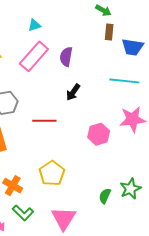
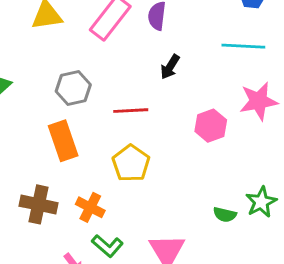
yellow pentagon: (52, 173) -> (131, 163), moved
green semicircle: (105, 196) -> (225, 215), turned -98

